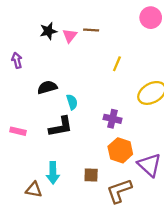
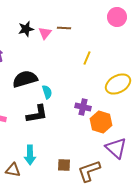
black semicircle: (47, 87) -> (25, 79), size x1.4
orange hexagon: (120, 150) -> (101, 122), moved
brown square: (91, 175) -> (64, 165), moved

